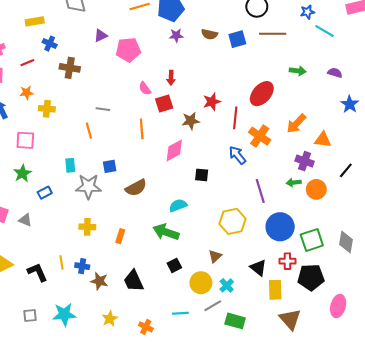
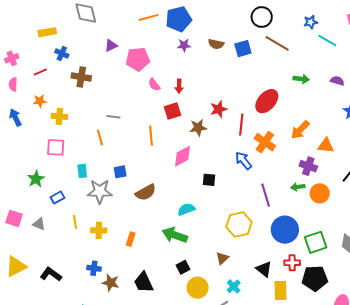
brown line: (273, 34) -> (277, 43), turned 30
pink semicircle: (145, 88) -> (154, 85), moved
pink square: (25, 140) -> (56, 147), moved
yellow line: (62, 262) -> (75, 222), moved
black L-shape: (37, 272) -> (51, 274), turned -30
yellow circle: (201, 283) -> (198, 288), moved

